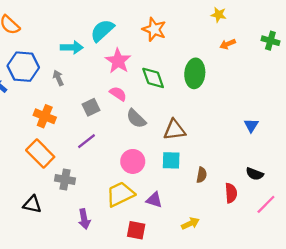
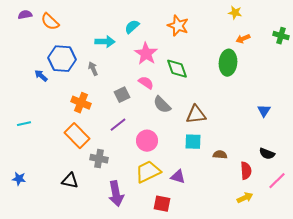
cyan semicircle: (102, 30) -> (132, 27), size x0.7
green ellipse: (195, 73) -> (228, 63), moved
pink circle: (133, 161) -> (147, 141), moved
brown semicircle: (202, 175) -> (220, 155), turned -96
purple arrow: (84, 219) -> (116, 194), size x1.4
yellow arrow: (190, 224) -> (245, 198), moved

